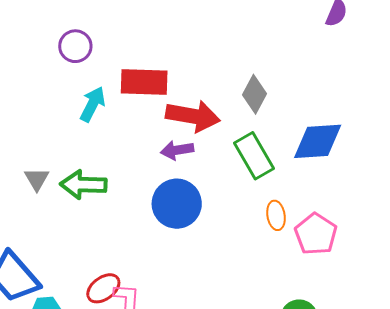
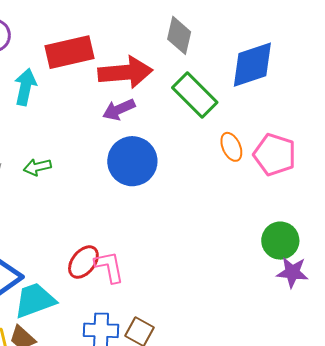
green arrow: (83, 185) -> (37, 167), size x0.6

